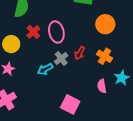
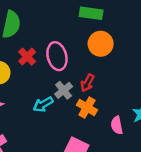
orange circle: (105, 24) -> (101, 44), moved
orange cross: (104, 56) -> (87, 108), moved

